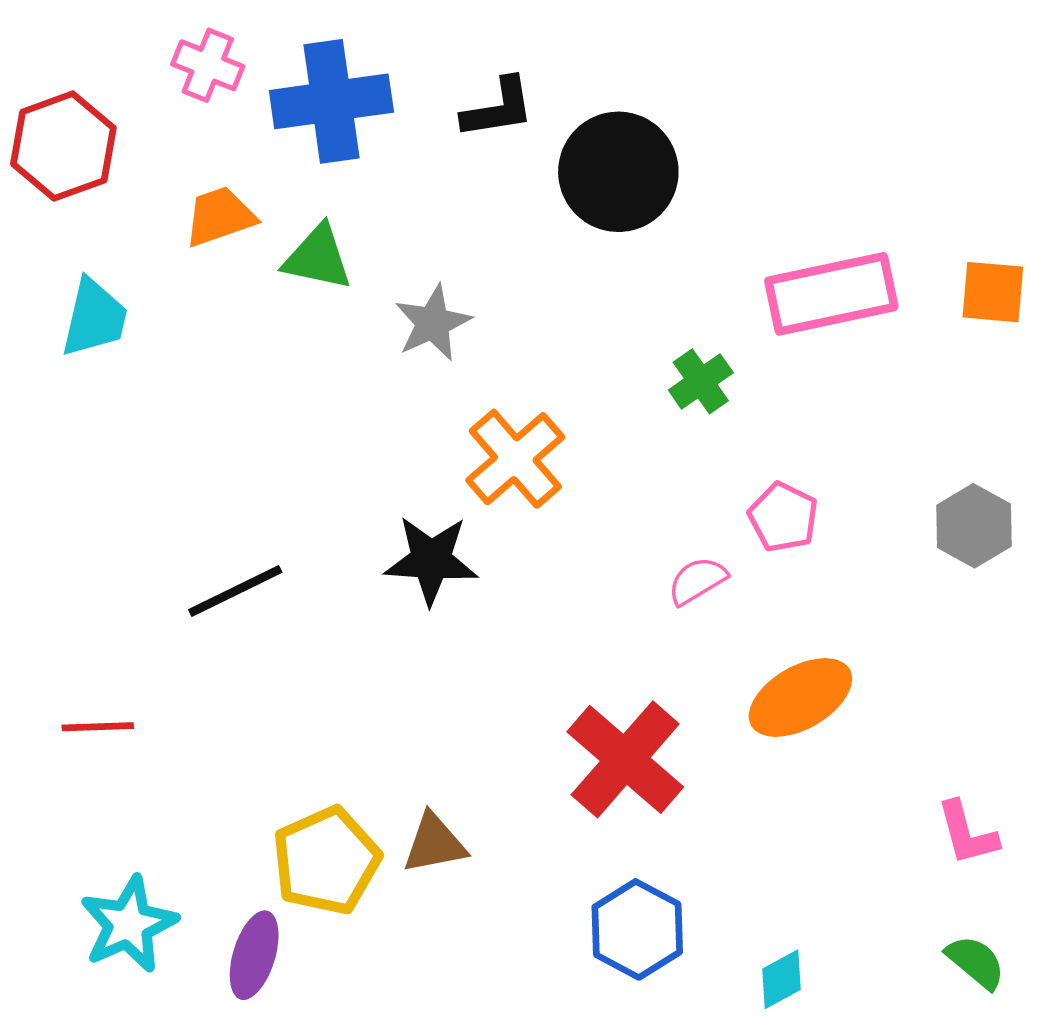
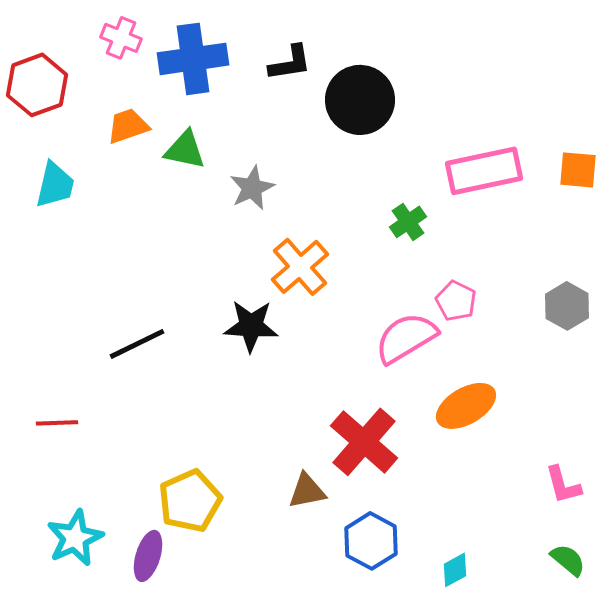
pink semicircle: (697, 581) -> (406, 338), size x1.8
brown triangle: (435, 844) -> (307, 491), moved

